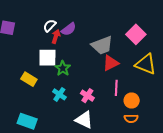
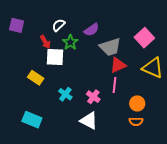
purple semicircle: (69, 29) -> (91, 30), moved
red arrow: (56, 36) -> (45, 42), moved, turned 128
green star: (63, 68) -> (70, 42), moved
pink line: (116, 88) -> (115, 85), moved

